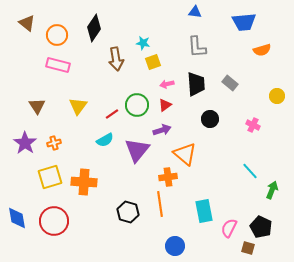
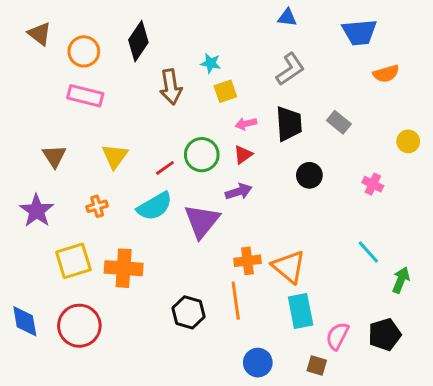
gray L-shape: (197, 47) -> (290, 69), turned -120
cyan semicircle: (105, 140) -> (155, 206), size x1.4
orange cross: (54, 143) -> (97, 206), moved
orange triangle: (185, 154) -> (289, 267), moved
black pentagon: (261, 227) -> (385, 335), turned 30
brown square: (248, 248) -> (317, 366), moved

